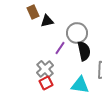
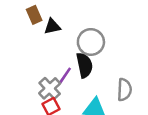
purple line: (60, 48) -> (65, 75), moved
black semicircle: (84, 51) -> (84, 65), moved

